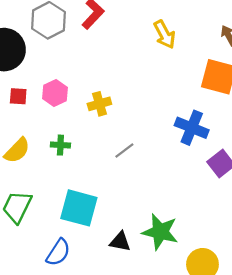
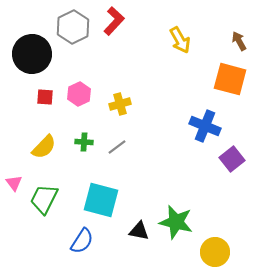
gray line: (124, 150) -> (117, 147), moved

